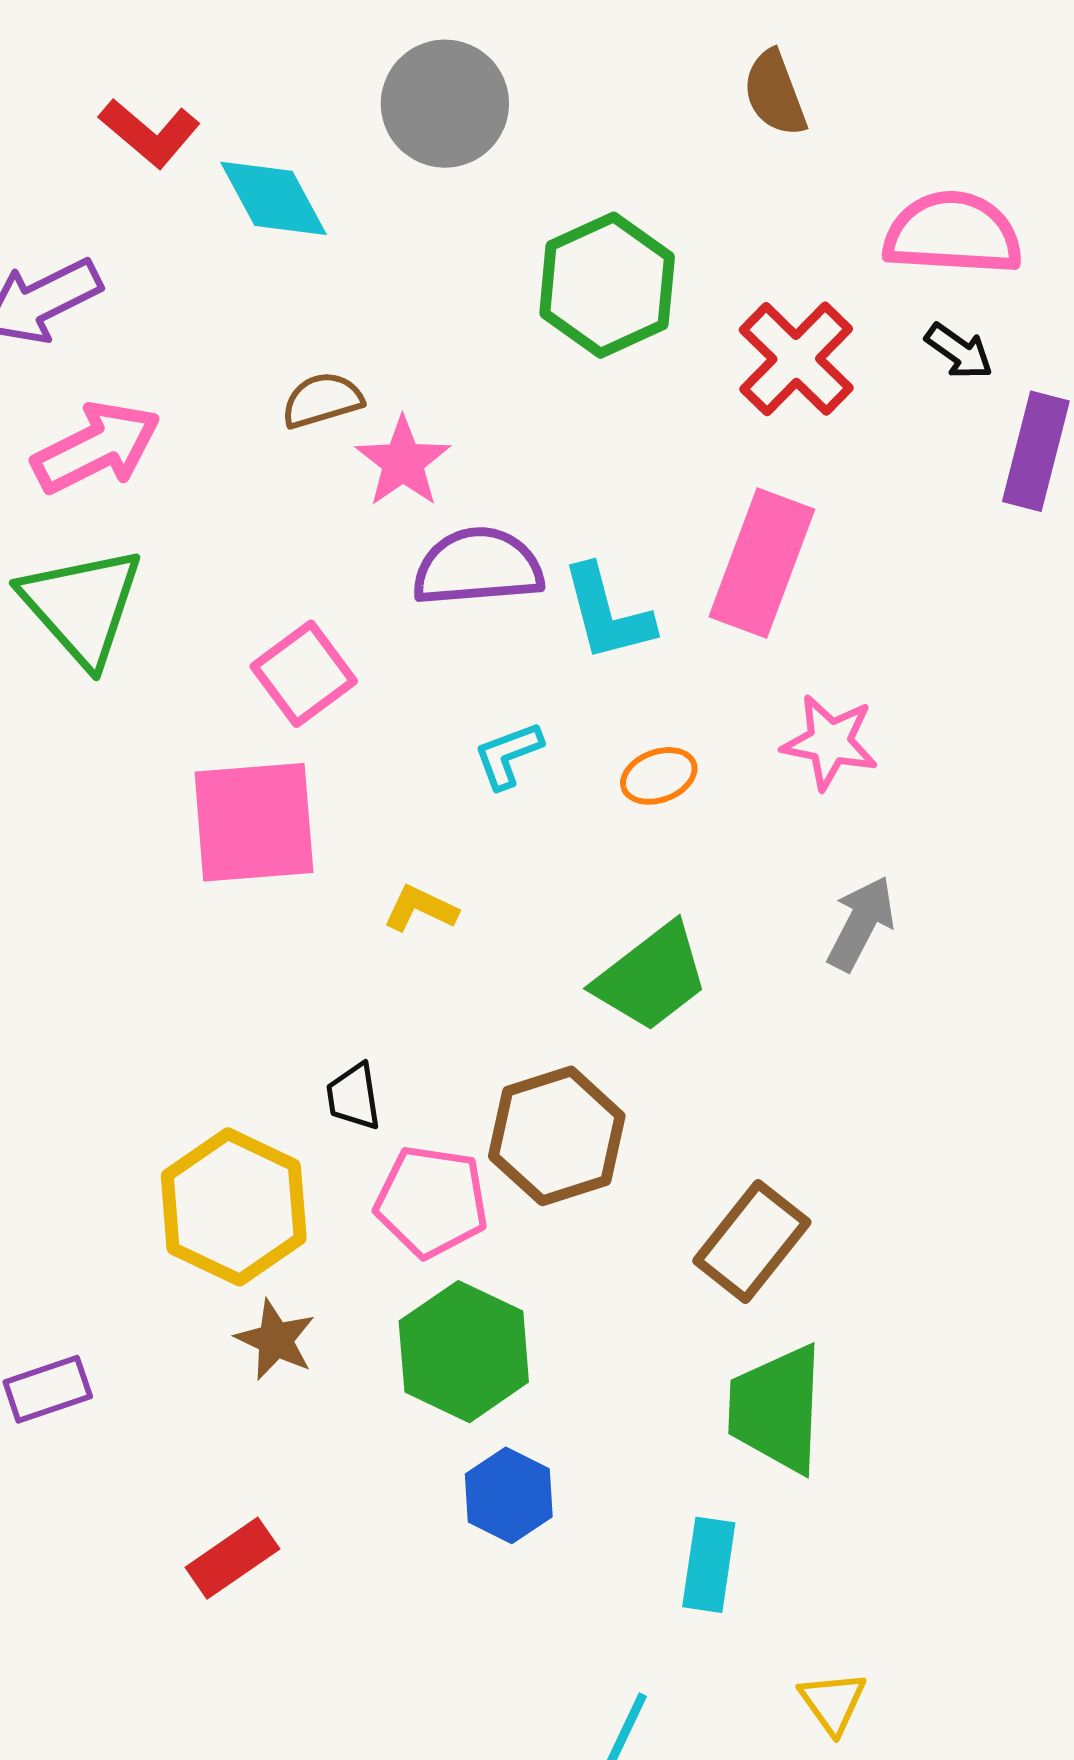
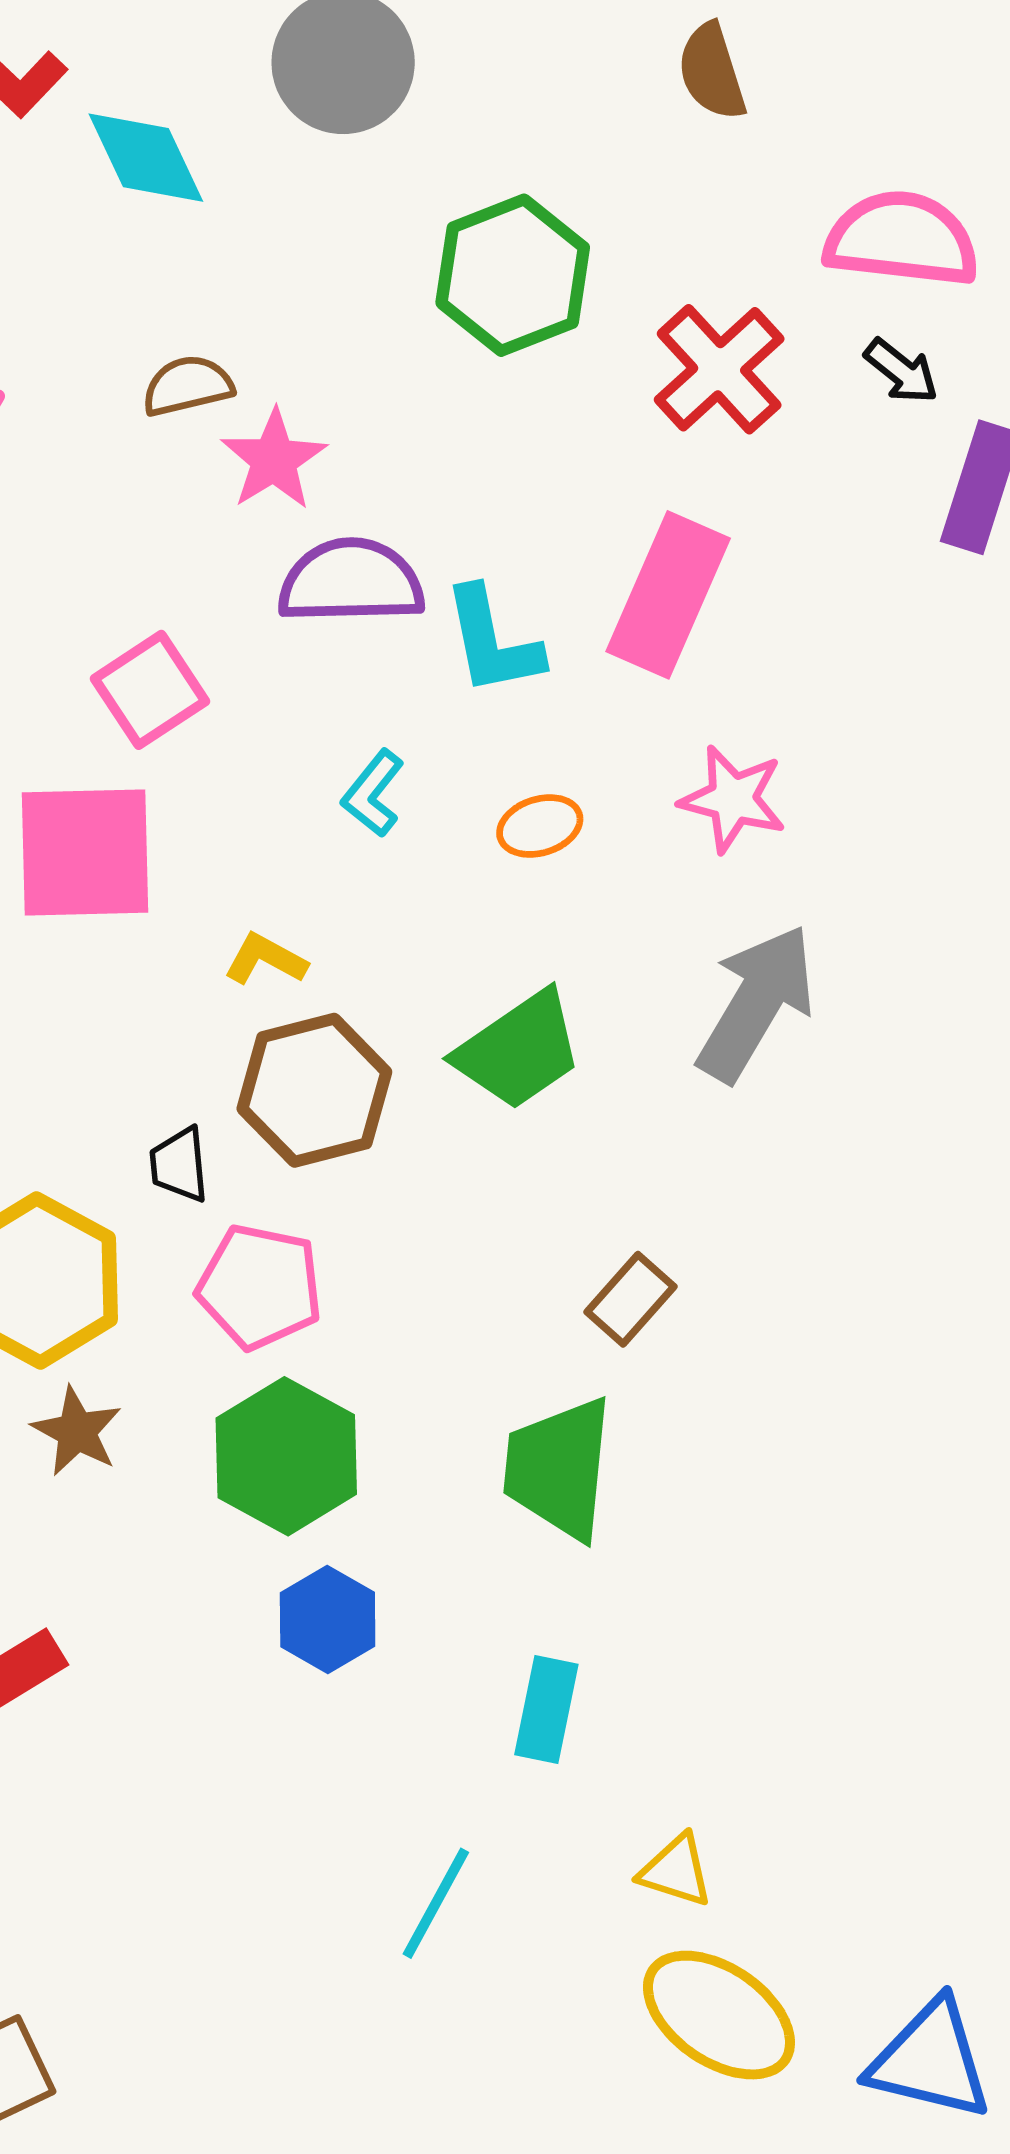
cyan L-shape: (508, 755) -> (373, 793), turned -34
gray arrow: (861, 923) -> (756, 1003), size x1.5
brown hexagon: (557, 1136) -> (314, 1090), moved
brown rectangle: (752, 1241) -> (631, 1299), moved, size x0.7
green trapezoid: (777, 1409) -> (559, 1468), moved
yellow triangle: (833, 1702) -> (676, 1871), turned -40

